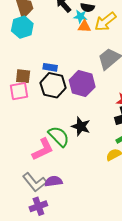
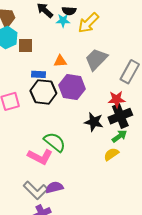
orange triangle: (84, 26) -> (60, 61), moved
brown square: (23, 76) -> (25, 46), moved
black star: (81, 126) -> (94, 122), moved
pink L-shape: (43, 149) -> (40, 157), turned 60

